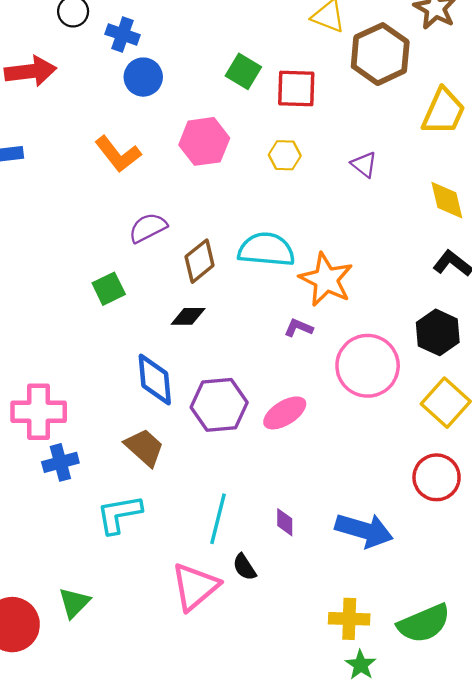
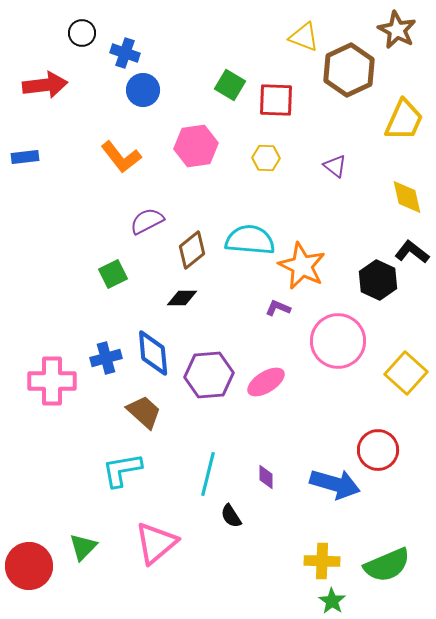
black hexagon: (438, 332) -> (378, 280), moved
blue cross: (60, 462) -> (106, 358), moved
red circle: (437, 477) -> (378, 450), moved
pink triangle: (195, 587) -> (156, 543), moved

